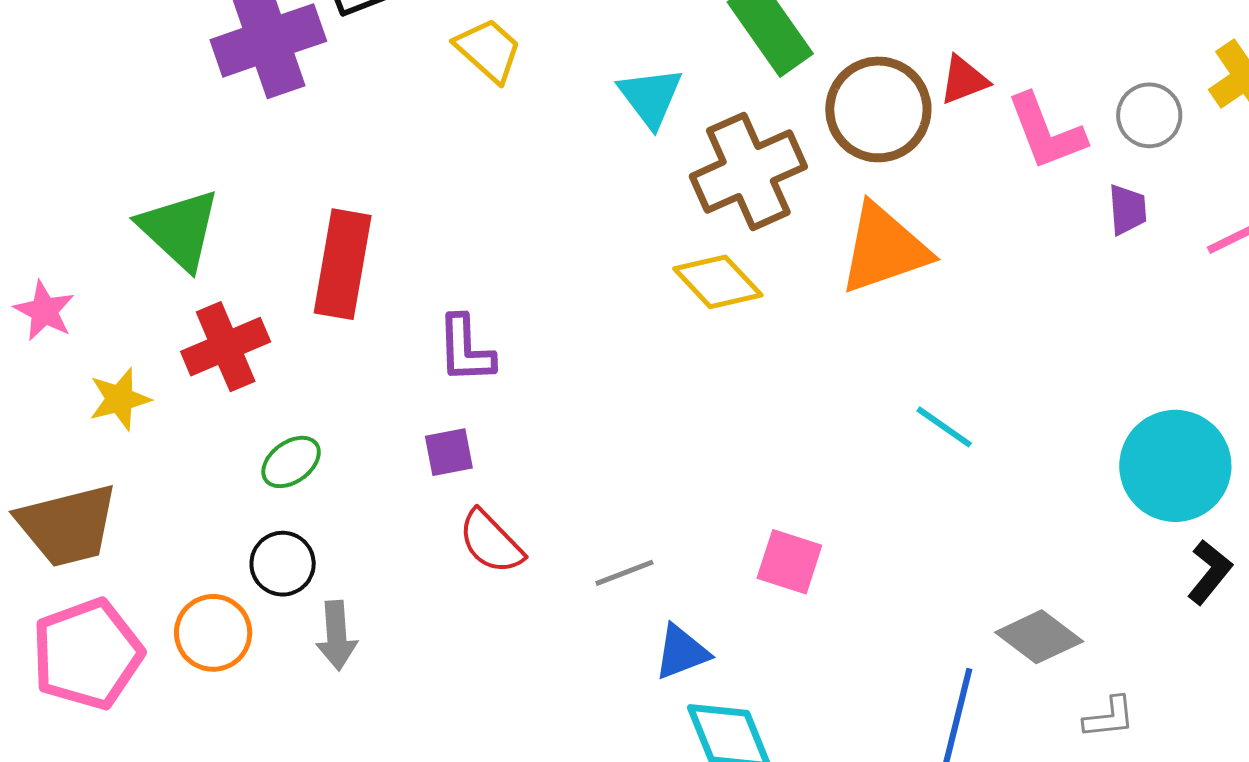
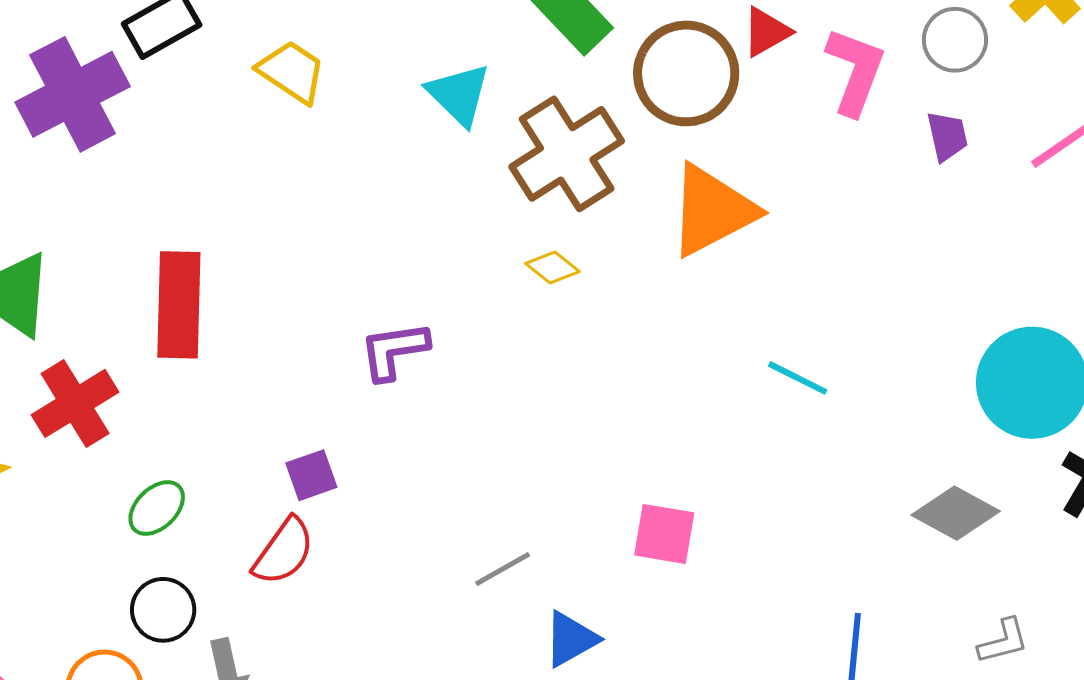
pink L-shape: (1046, 132) -> (855, 71), turned -130
yellow diamond: (718, 282) -> (553, 268), size x0.6
purple L-shape: (466, 349) -> (394, 351), moved, turned 92
red semicircle: (491, 542) -> (284, 552), moved, turned -92
gray diamond: (1039, 637) -> (956, 513), moved

